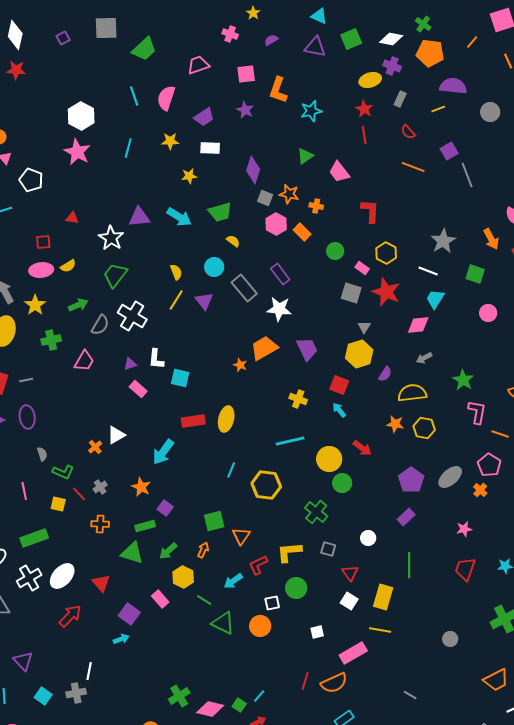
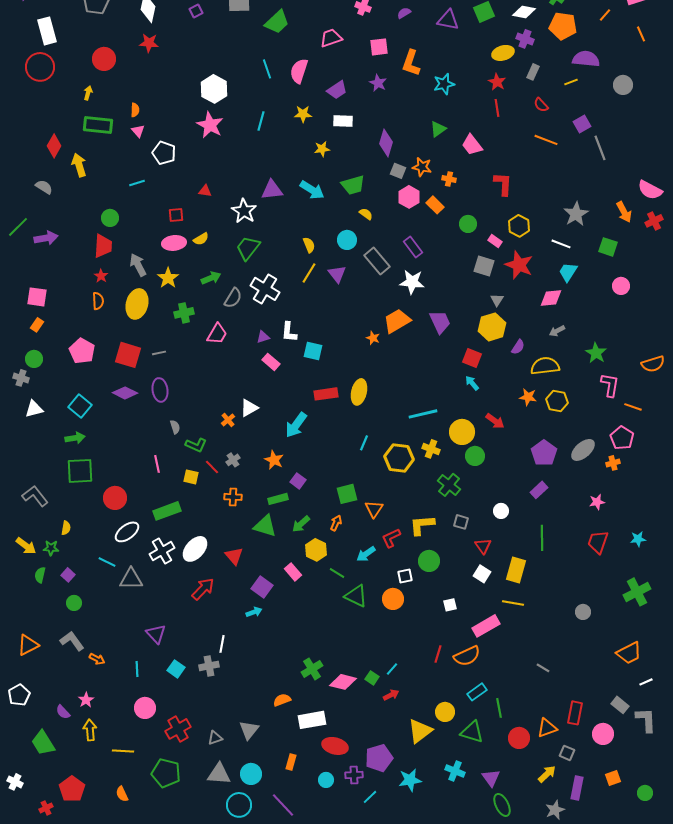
yellow cross: (298, 399) -> (431, 449), moved
orange cross: (480, 490) -> (613, 463), turned 32

